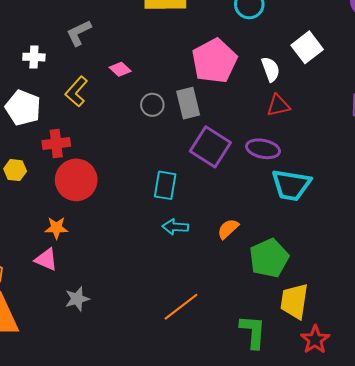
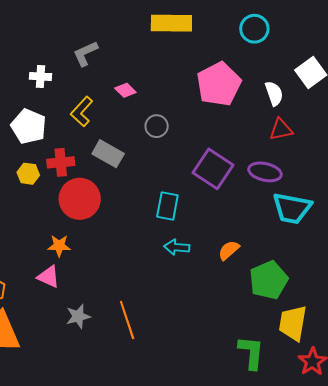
gray rectangle: (188, 103) -> (108, 154), moved, turned -48
yellow hexagon: (15, 170) -> (28, 174), moved
orange line: (181, 307) -> (127, 320), moved, turned -72

